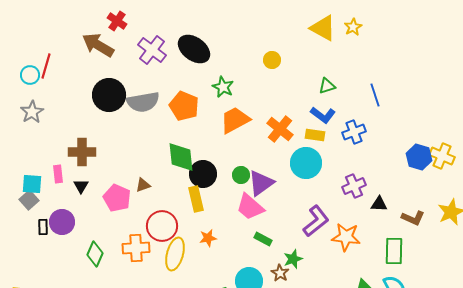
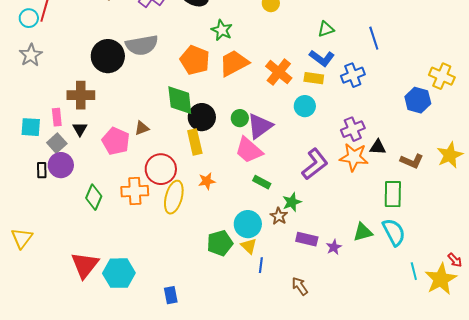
black circle: (109, 95) -> (108, 56), moved
orange pentagon: (184, 106) -> (195, 60), moved
yellow cross: (442, 156) -> (442, 76), moved
cyan circle: (306, 163) -> (305, 106), size x0.7
gray square: (29, 200) -> (57, 143), moved
orange star: (346, 237) -> (354, 157), moved

